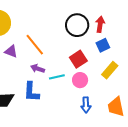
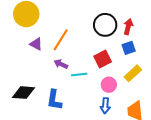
orange line: (35, 45) -> (61, 40), turned 65
pink circle: (80, 80) -> (109, 85), moved
blue L-shape: (31, 92) -> (54, 100), moved

